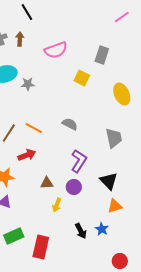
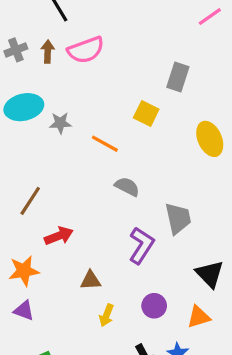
pink semicircle: (56, 50) -> (86, 50), moved
orange line: (34, 128) -> (105, 144), moved
gray trapezoid: (114, 138) -> (178, 218), moved
black triangle: (109, 181) -> (210, 274), moved
purple circle: (74, 187) -> (154, 306), moved

